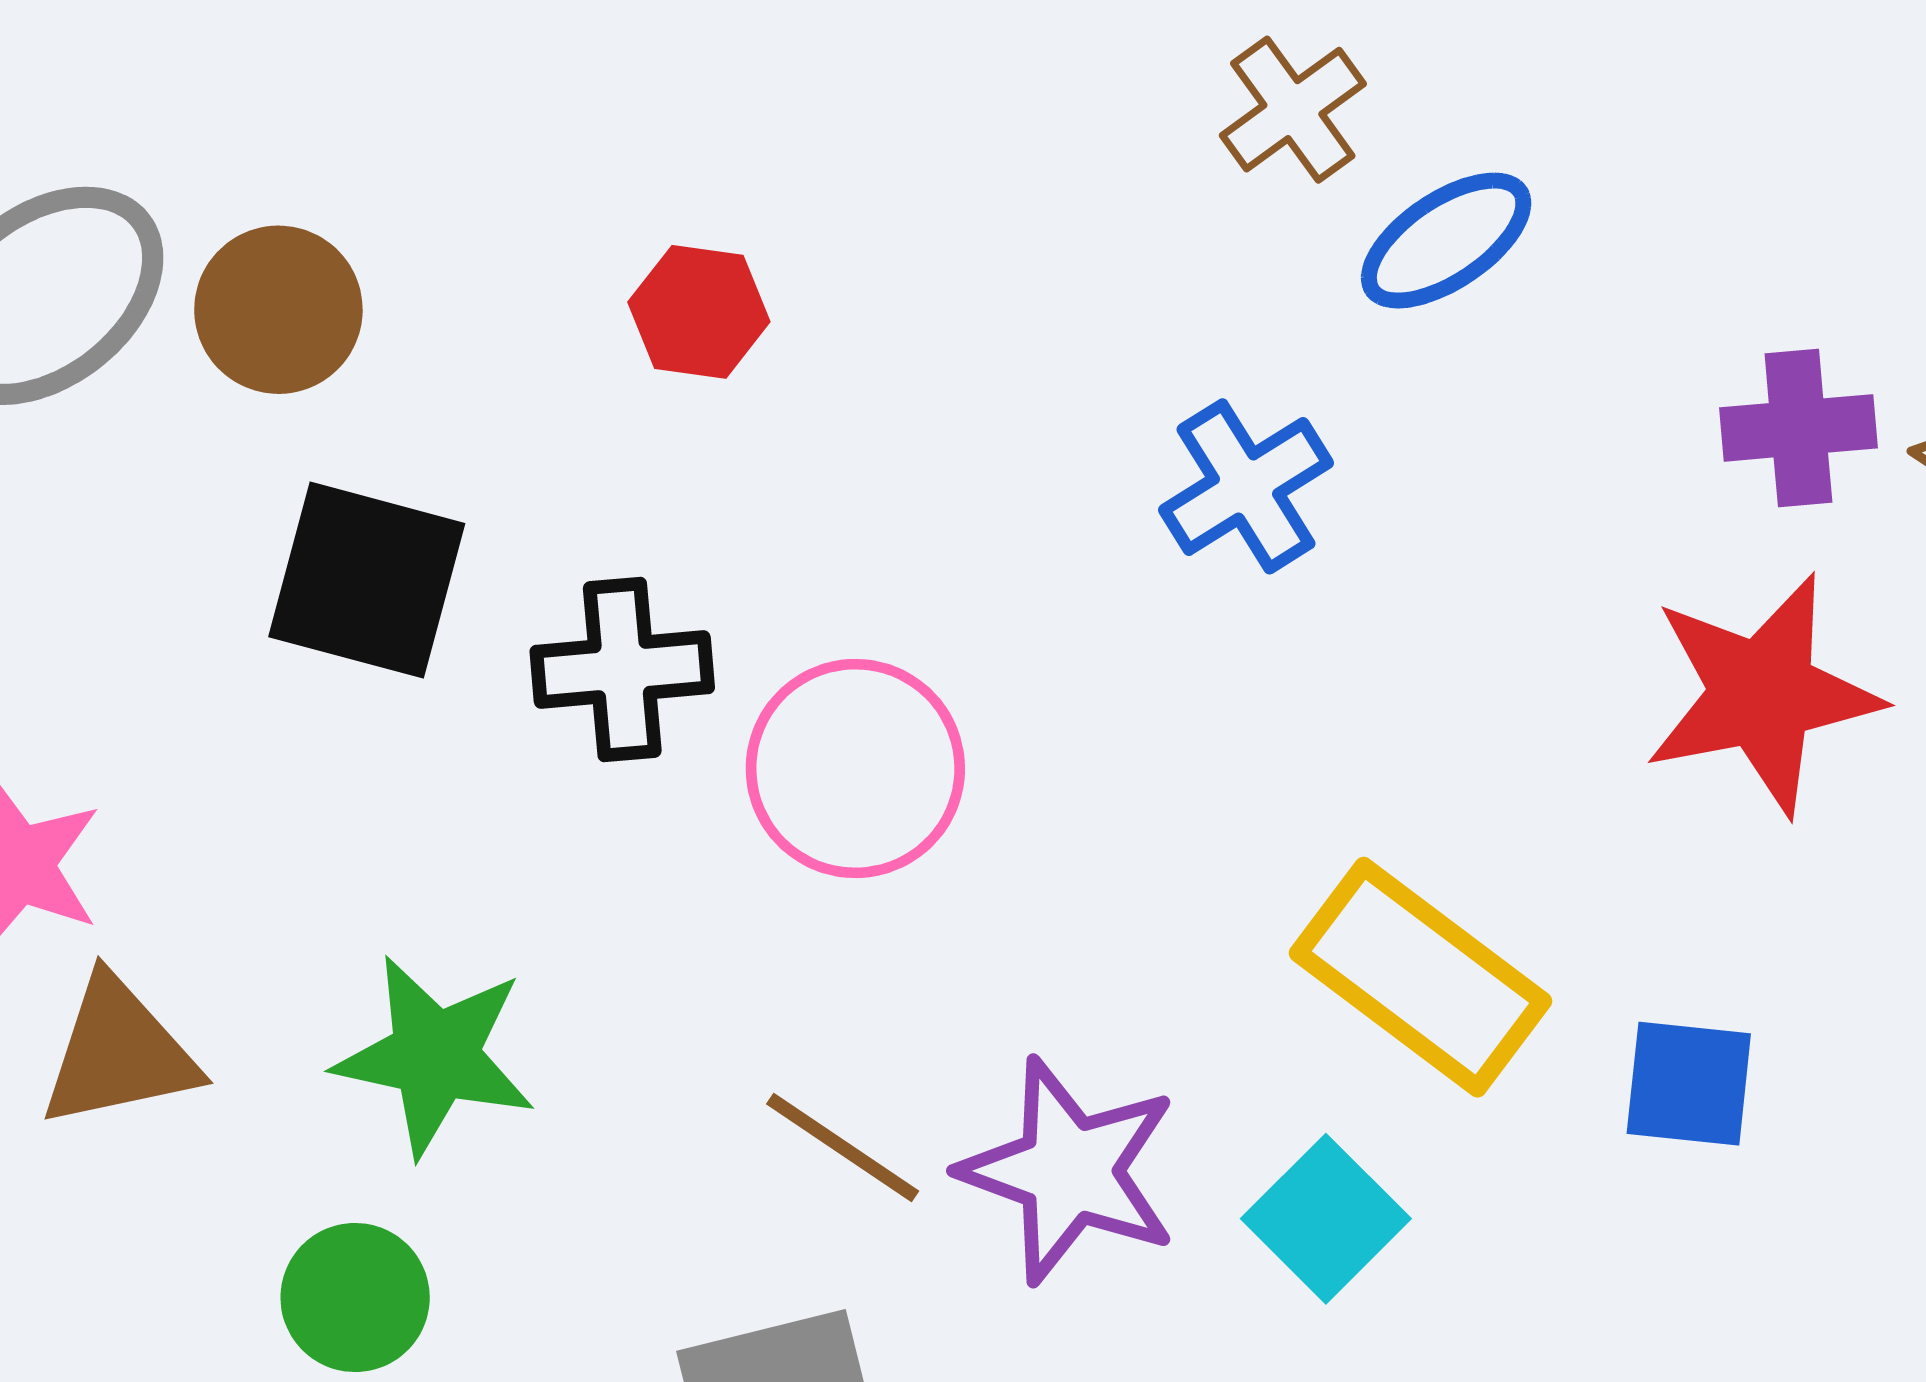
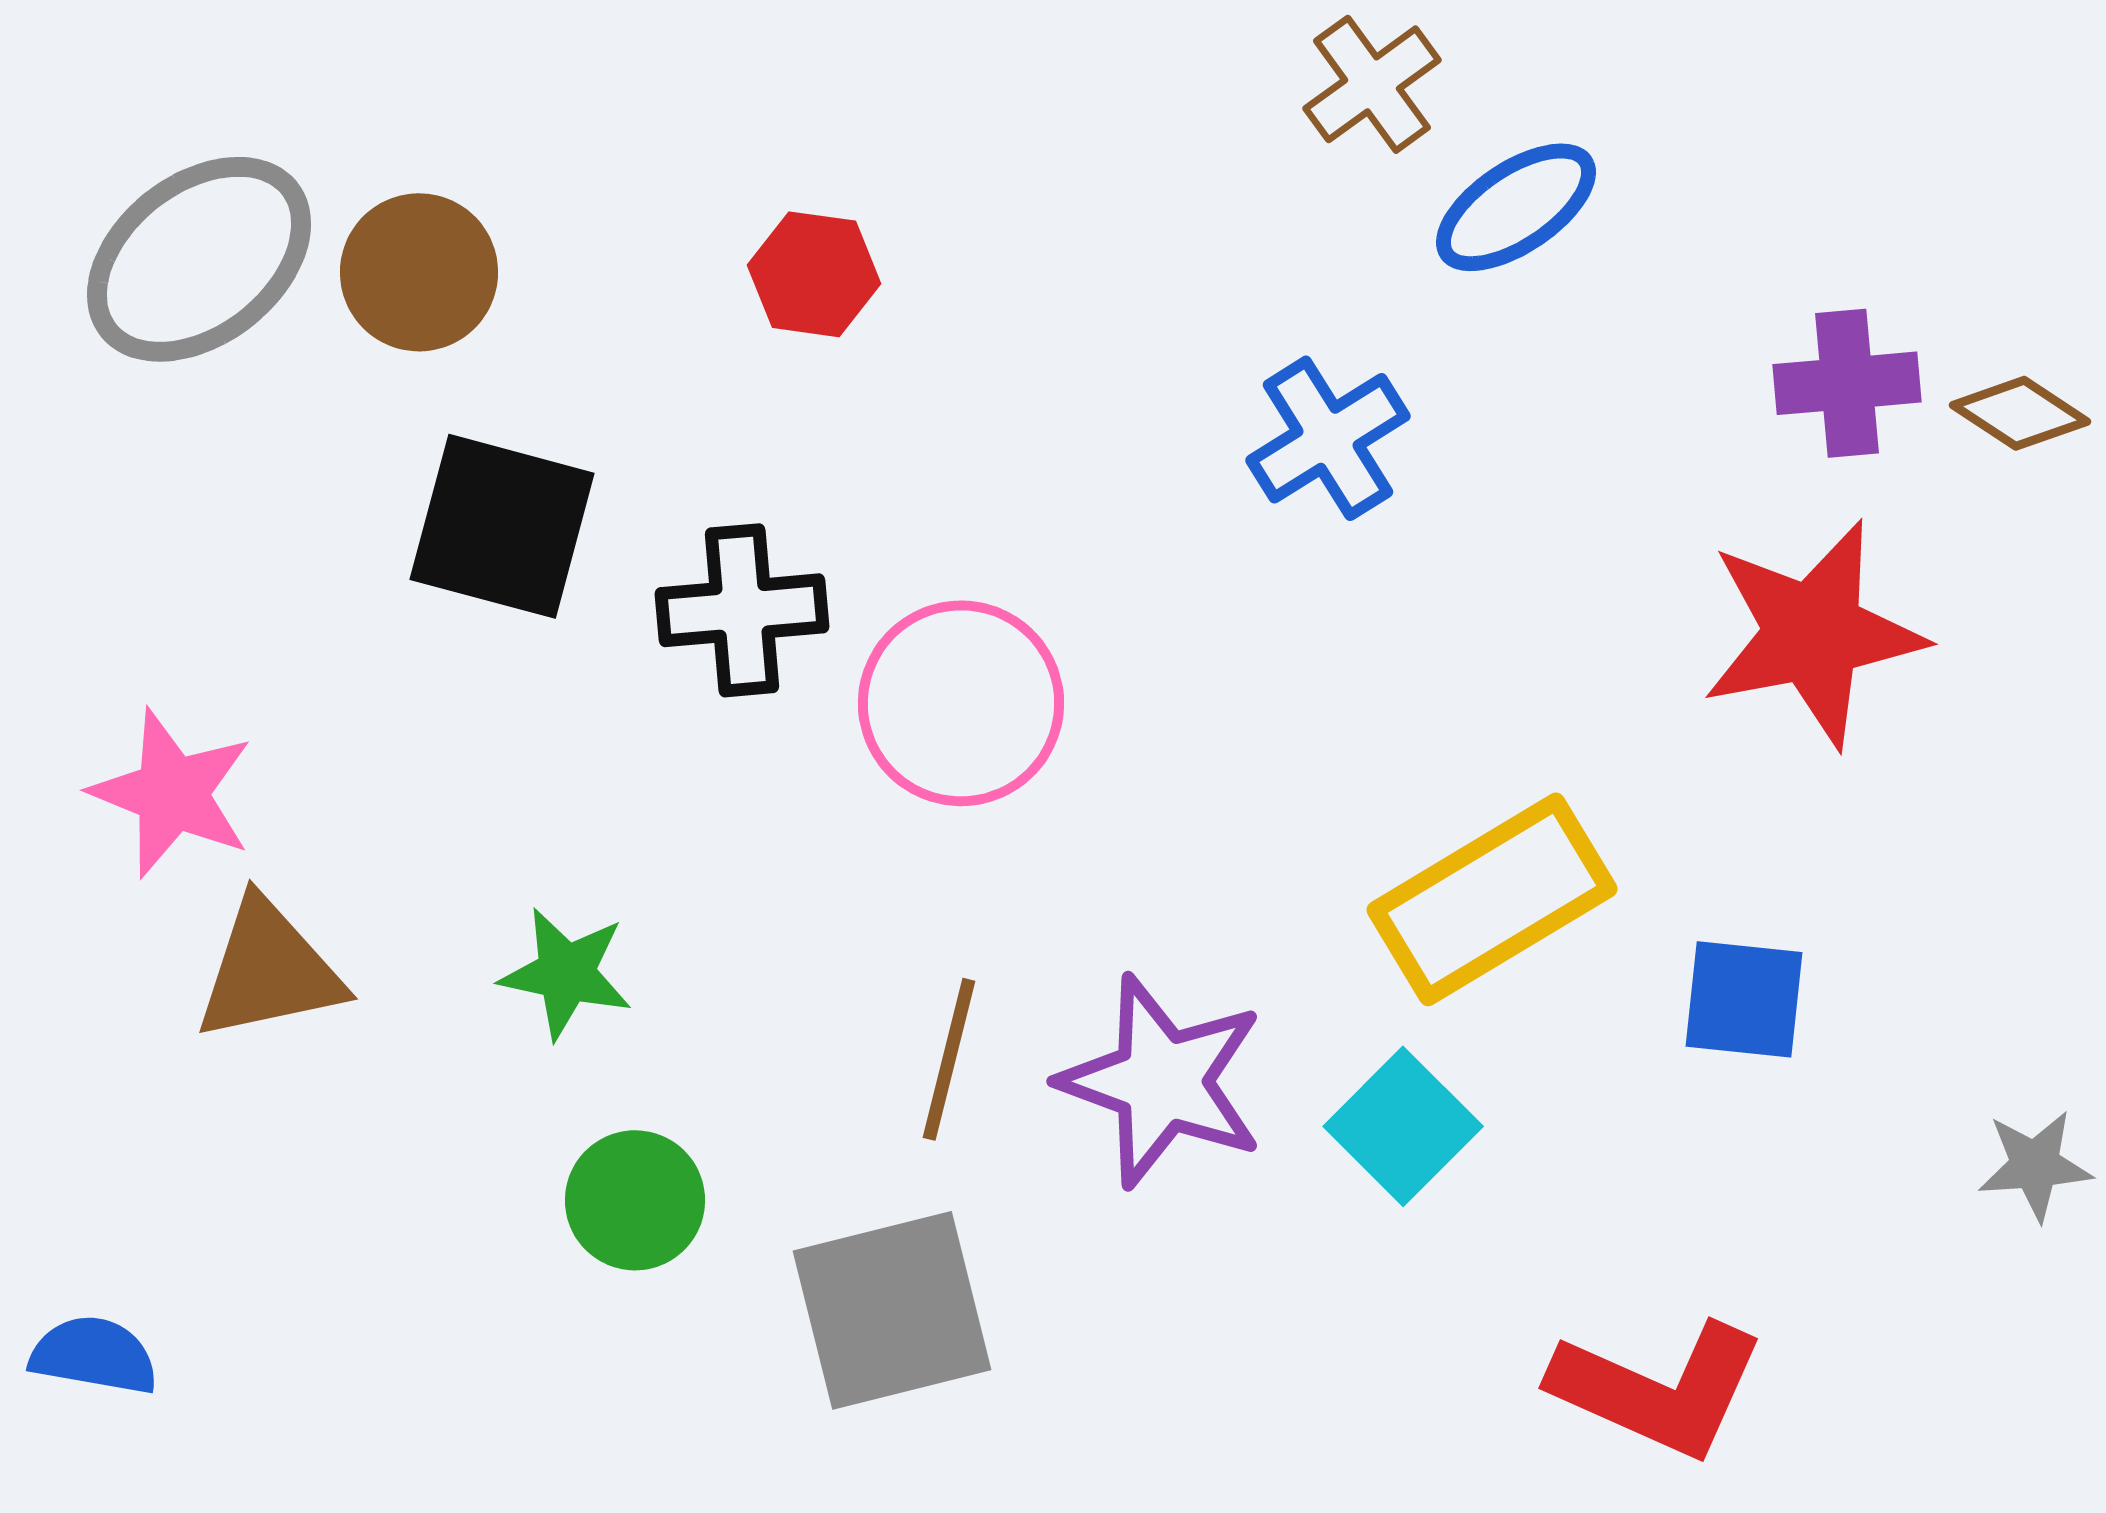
yellow rectangle: (1421, 977) -> (1492, 899), turned -68
green star: (435, 1056) -> (566, 973), size x0.7
brown line: (843, 1147) -> (949, 1059), turned 70
green circle: (355, 1298) -> (635, 1200), moved

